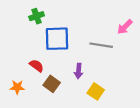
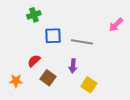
blue square: (57, 39) -> (53, 36), size x0.7
gray line: (101, 45) -> (82, 42), moved
red semicircle: (37, 66) -> (34, 61), turned -80

